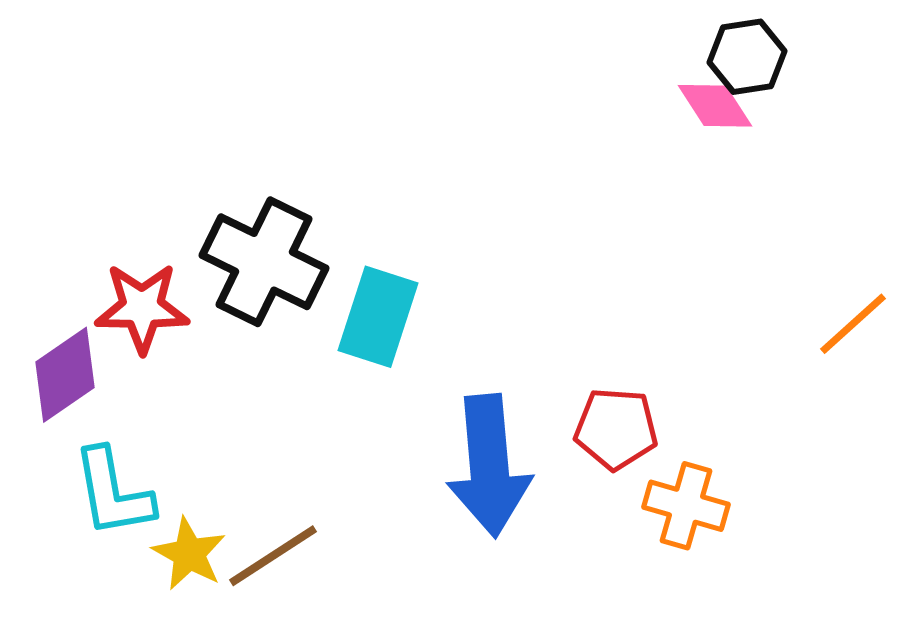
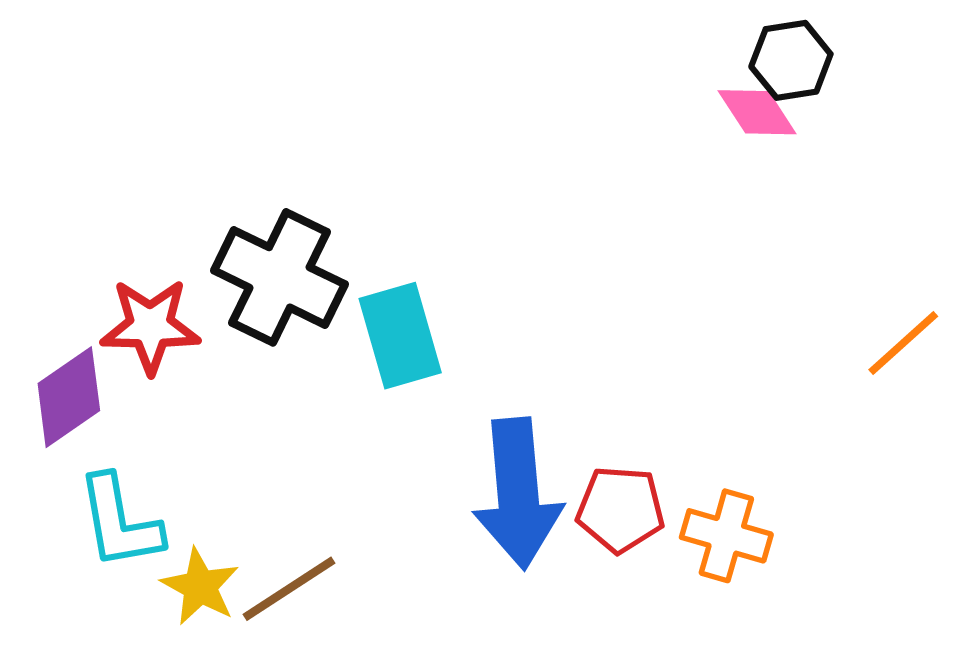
cyan rectangle: (378, 317) -> (400, 336), turned -34
red pentagon: (616, 429) -> (620, 509), moved

